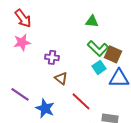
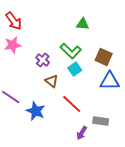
green L-shape: (98, 48) -> (71, 51), moved
purple cross: (52, 57) -> (43, 60), turned 32
cyan square: (99, 67) -> (75, 69), moved

